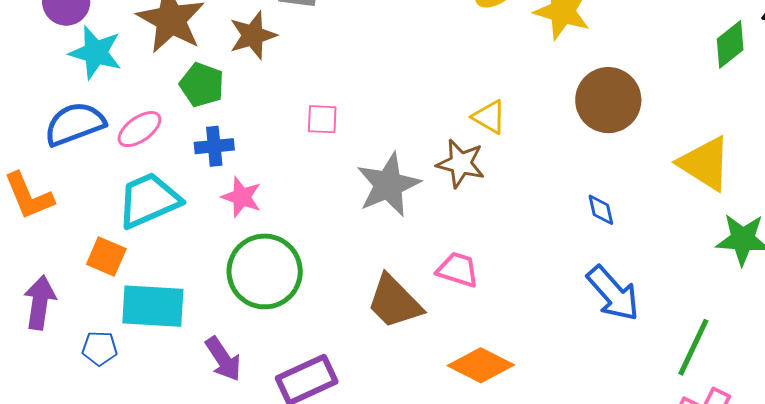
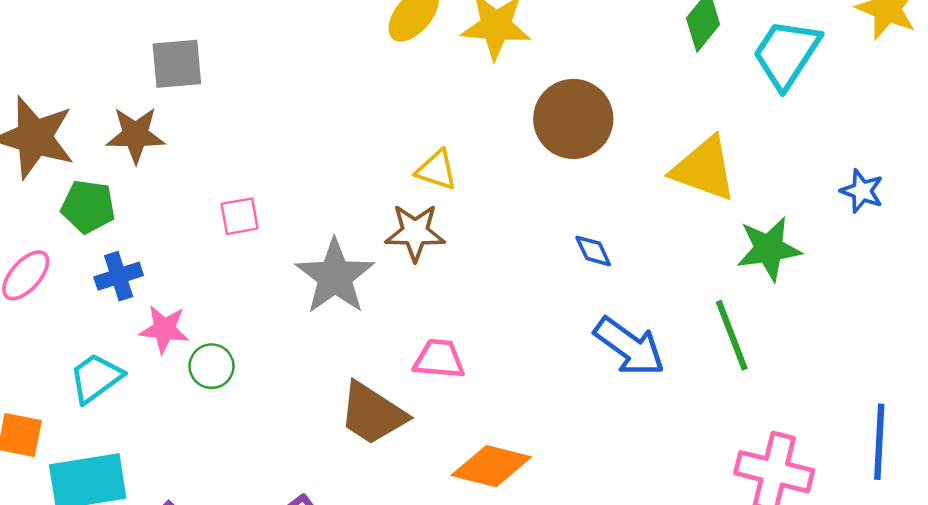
brown star: (253, 35) -> (135, 135), turned 30
cyan trapezoid: (149, 200) -> (96, 378), moved, size x0.7
green circle: (265, 271) -> (212, 366), moved, size x0.5
green line: (693, 347) -> (732, 335), moved, turned -34

